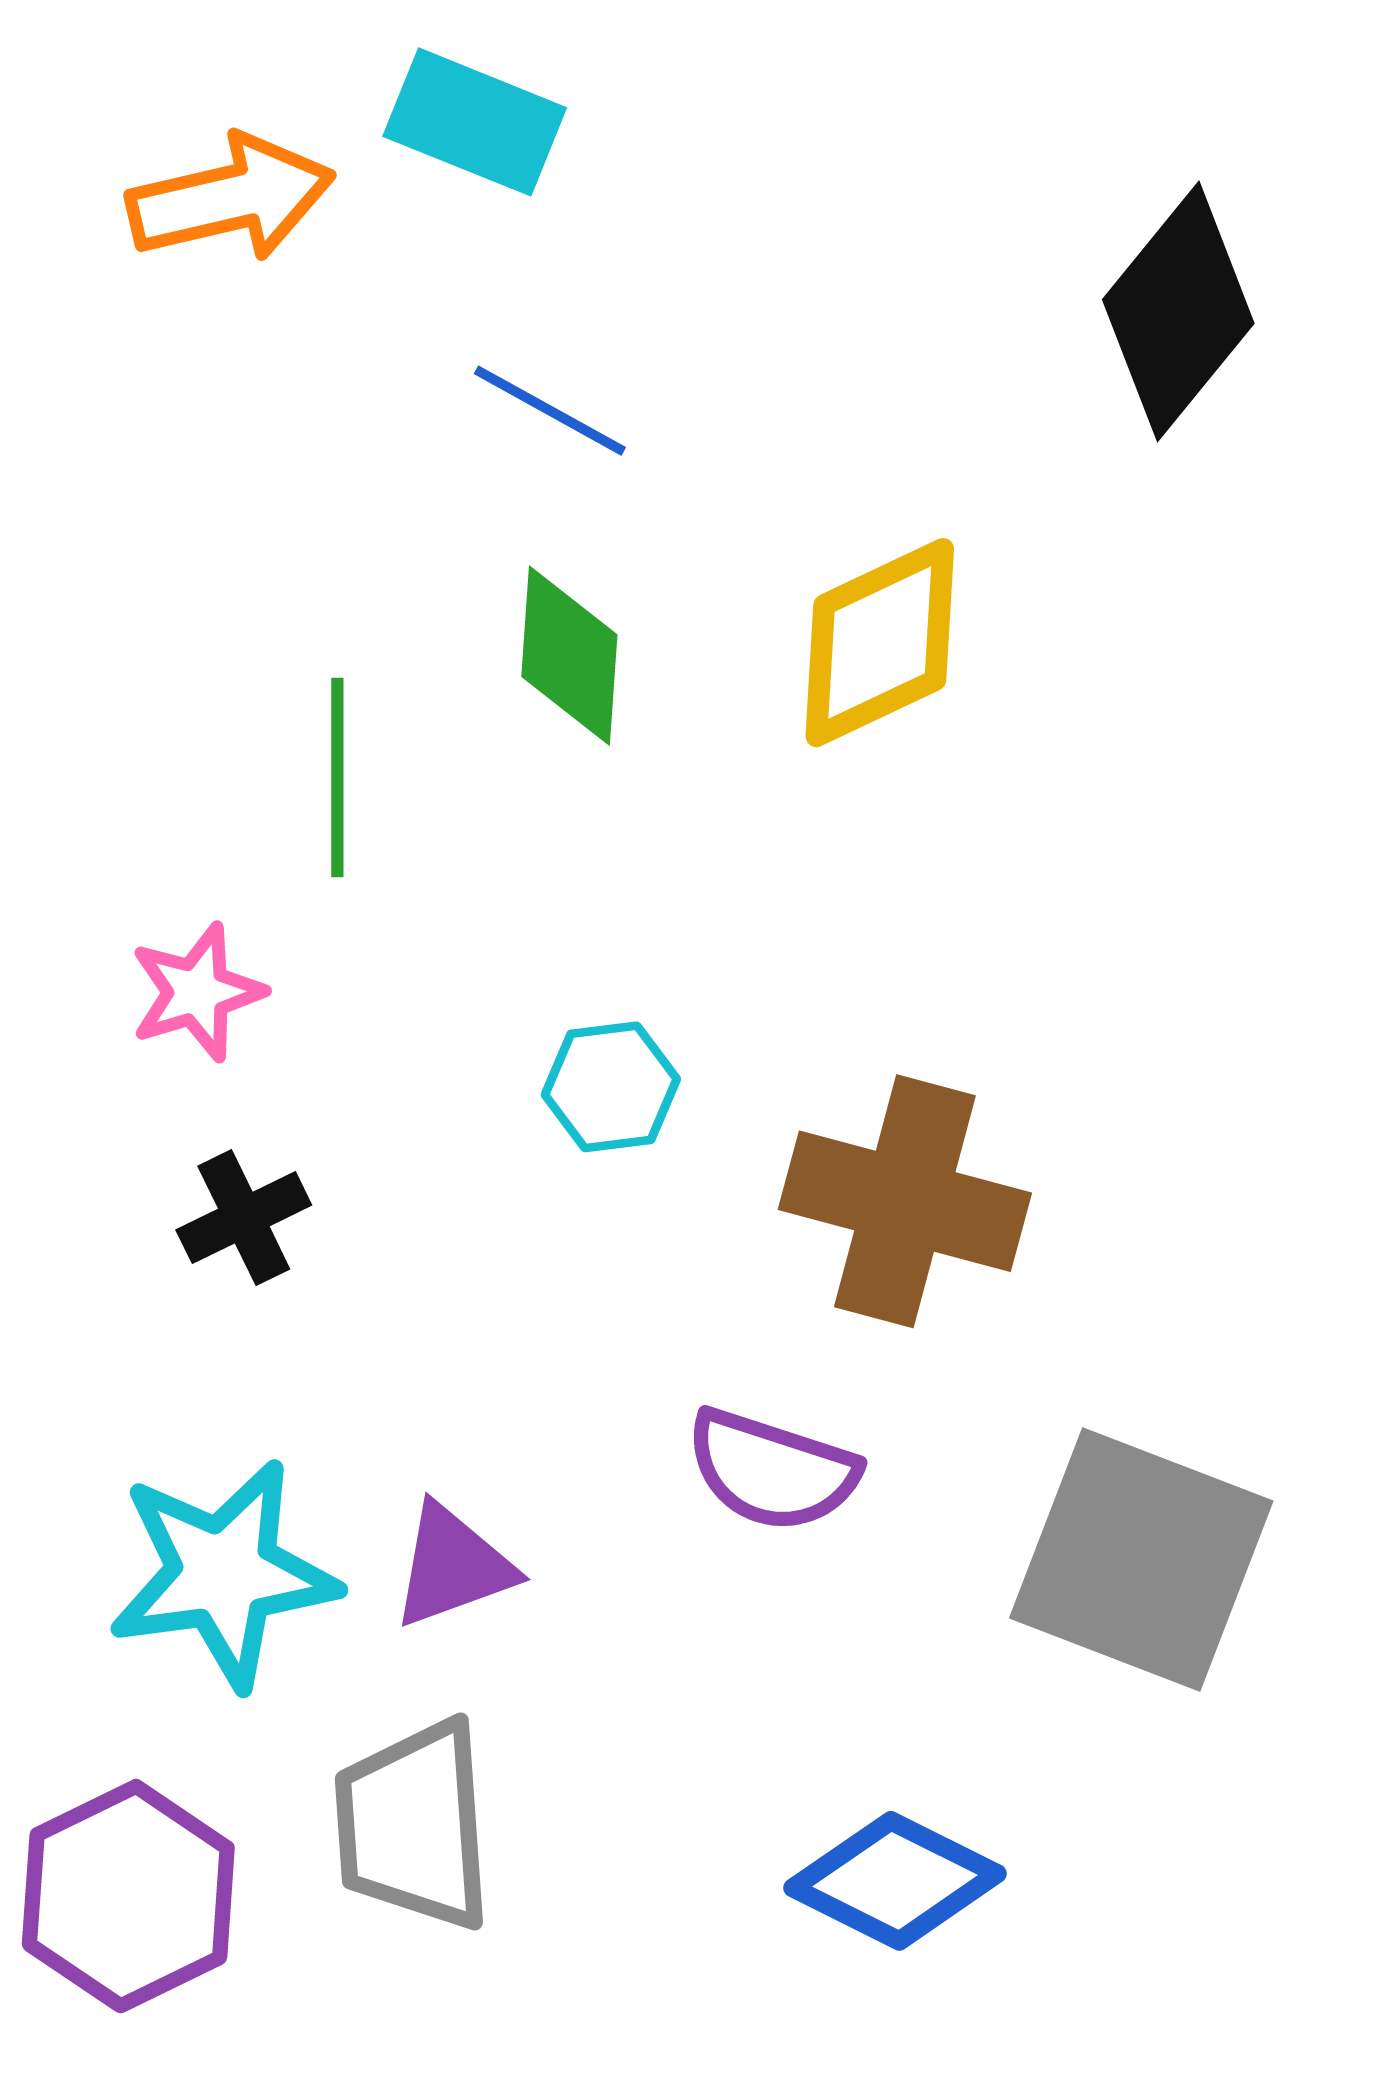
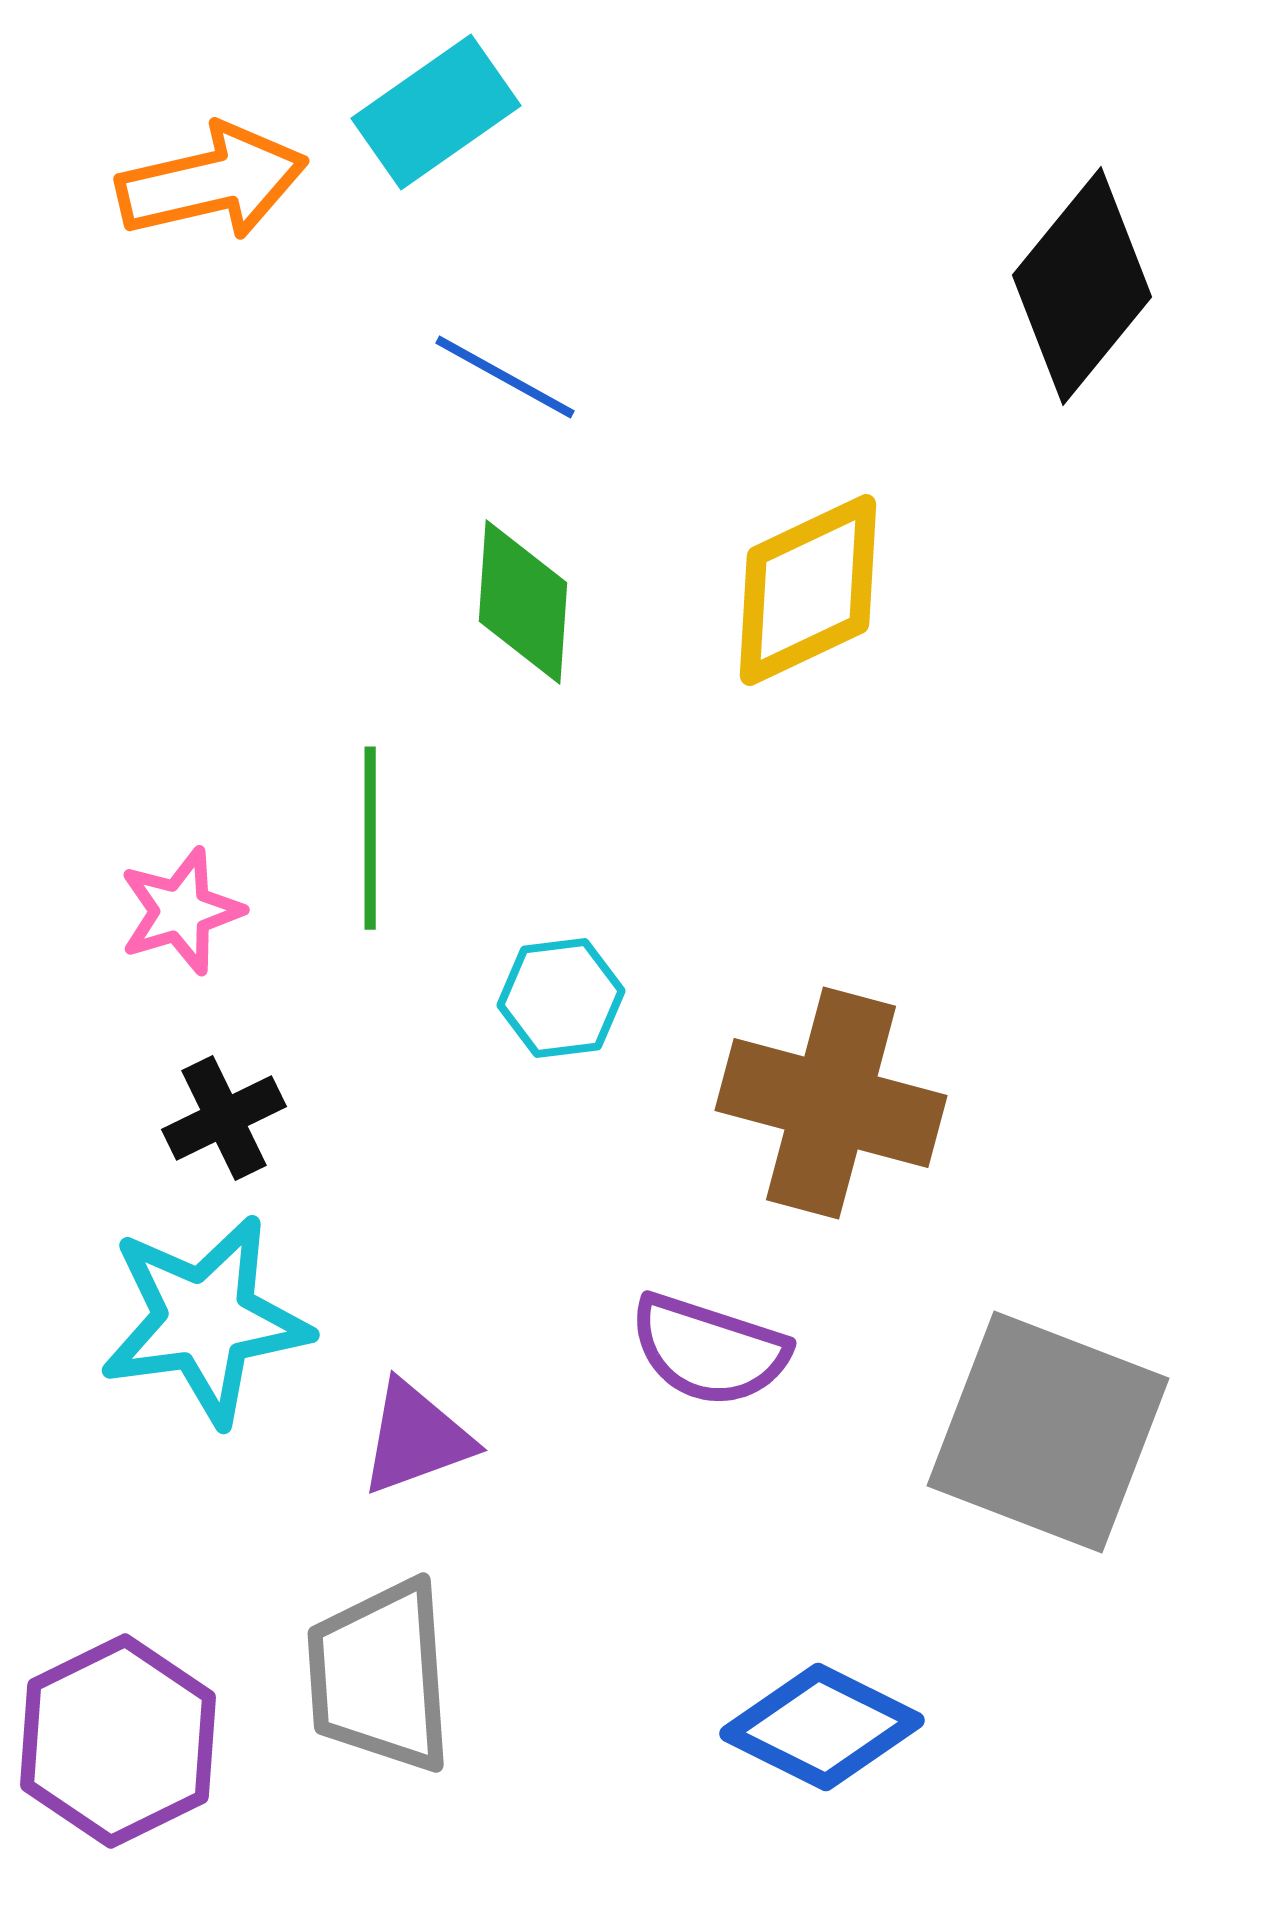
cyan rectangle: (475, 122) -> (436, 112), turned -57
green line: (337, 778) -> (370, 838), moved
cyan star: (223, 1574) -> (205, 1320), moved

